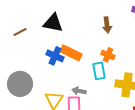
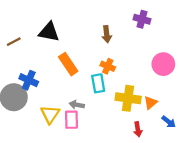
orange rectangle: (71, 53) -> (68, 64), turned 30
blue cross: (55, 56) -> (29, 80), moved

